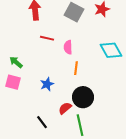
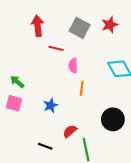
red line: (47, 38) -> (56, 48), moved
black circle: (83, 97) -> (113, 119), moved
black line: (42, 122) -> (45, 146), turned -32

